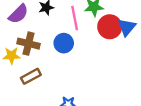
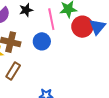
brown rectangle: (31, 76) -> (13, 71), turned -30

